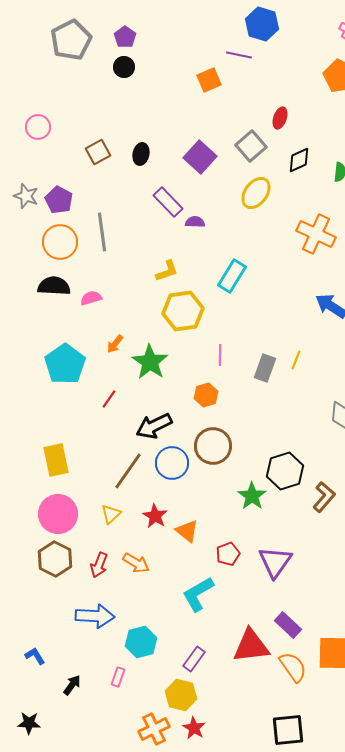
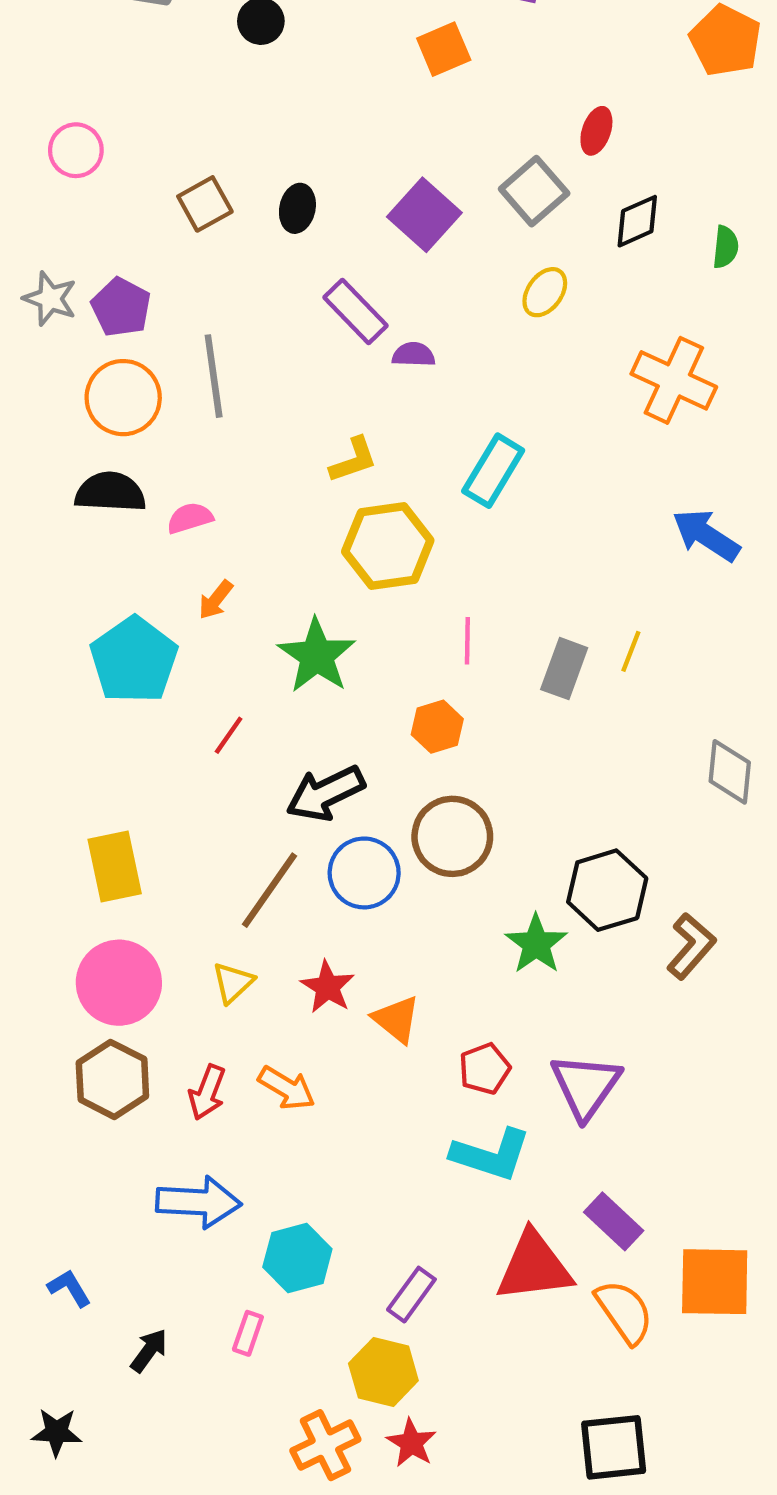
yellow ellipse: (256, 193) -> (545, 292), size x0.7
orange arrow: (115, 344) -> (216, 600), moved
cyan L-shape: (198, 594) -> (491, 1155), moved, turned -132

